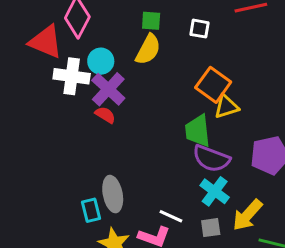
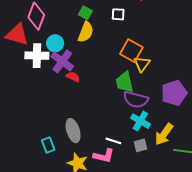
green square: (151, 21) -> (85, 13), turned 32
yellow triangle: (226, 107) -> (142, 64), turned -30
red semicircle: (105, 115) -> (73, 77), moved
cyan rectangle: (91, 210) -> (48, 145), moved

